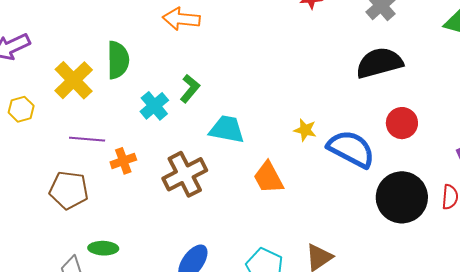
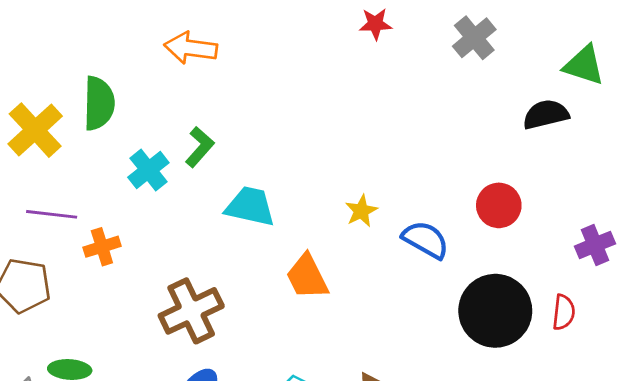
black semicircle: (379, 63) -> (546, 114), moved, size x0.7
yellow star: (305, 130) -> (361, 211), turned 30
blue semicircle: (351, 149) -> (426, 240), size x0.7
brown cross: (185, 174) -> (191, 311), moved

